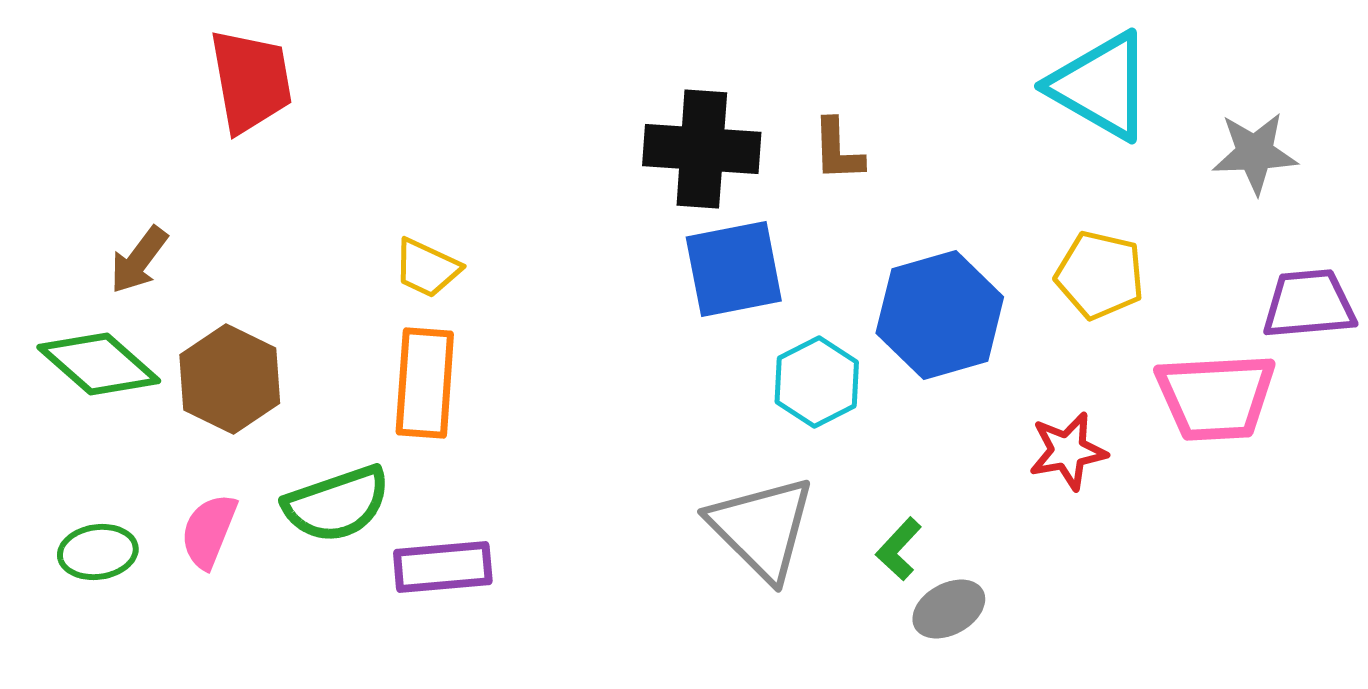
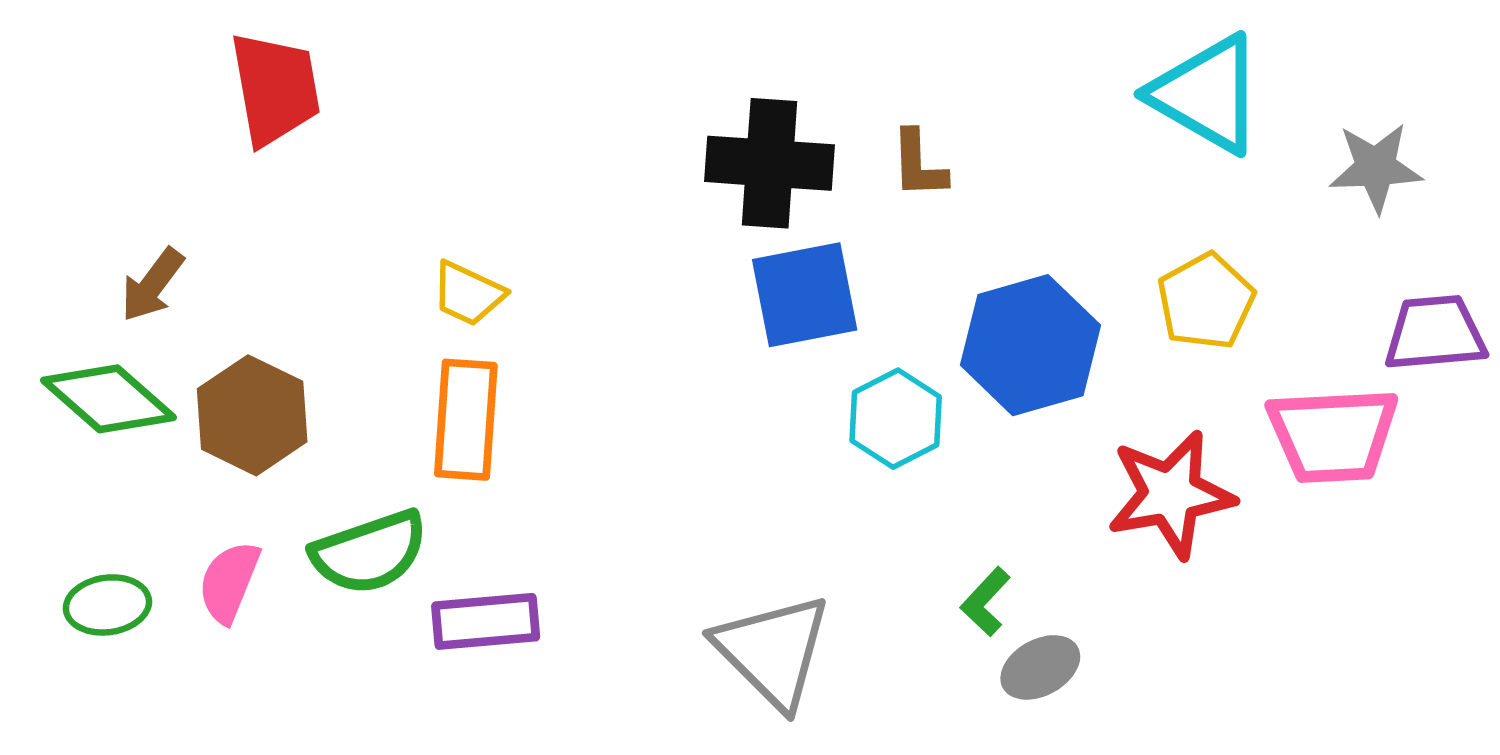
yellow pentagon: (1100, 275) -> (1206, 301), turned 30
red star: (1068, 451) -> (1171, 494), size x1.5
gray triangle: (762, 528) -> (773, 651), moved

